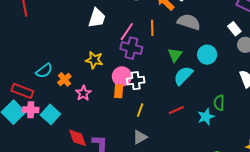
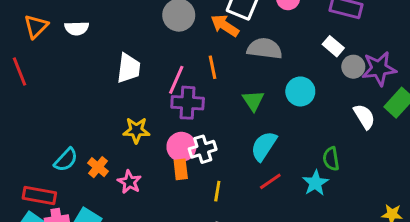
cyan semicircle: (183, 76) -> (264, 146), moved

